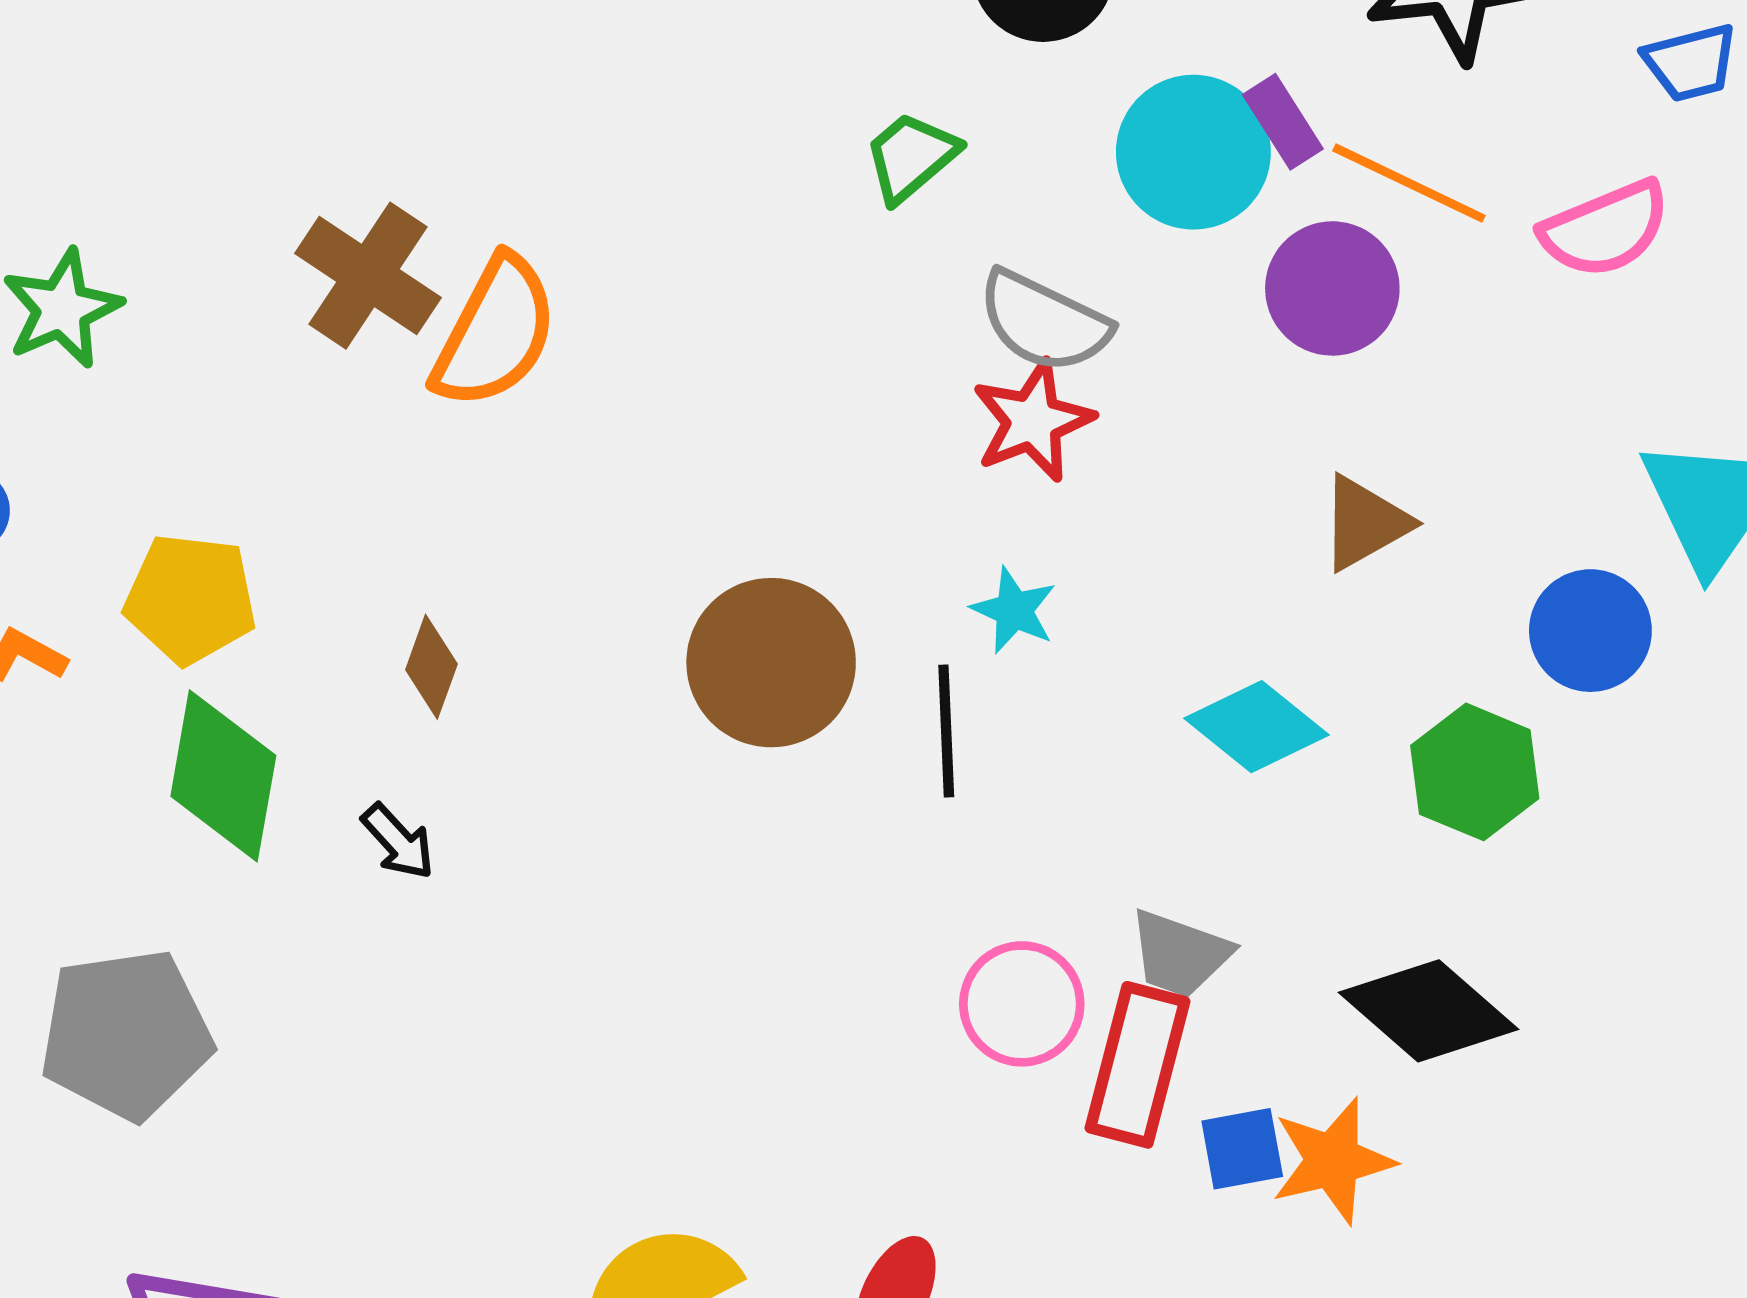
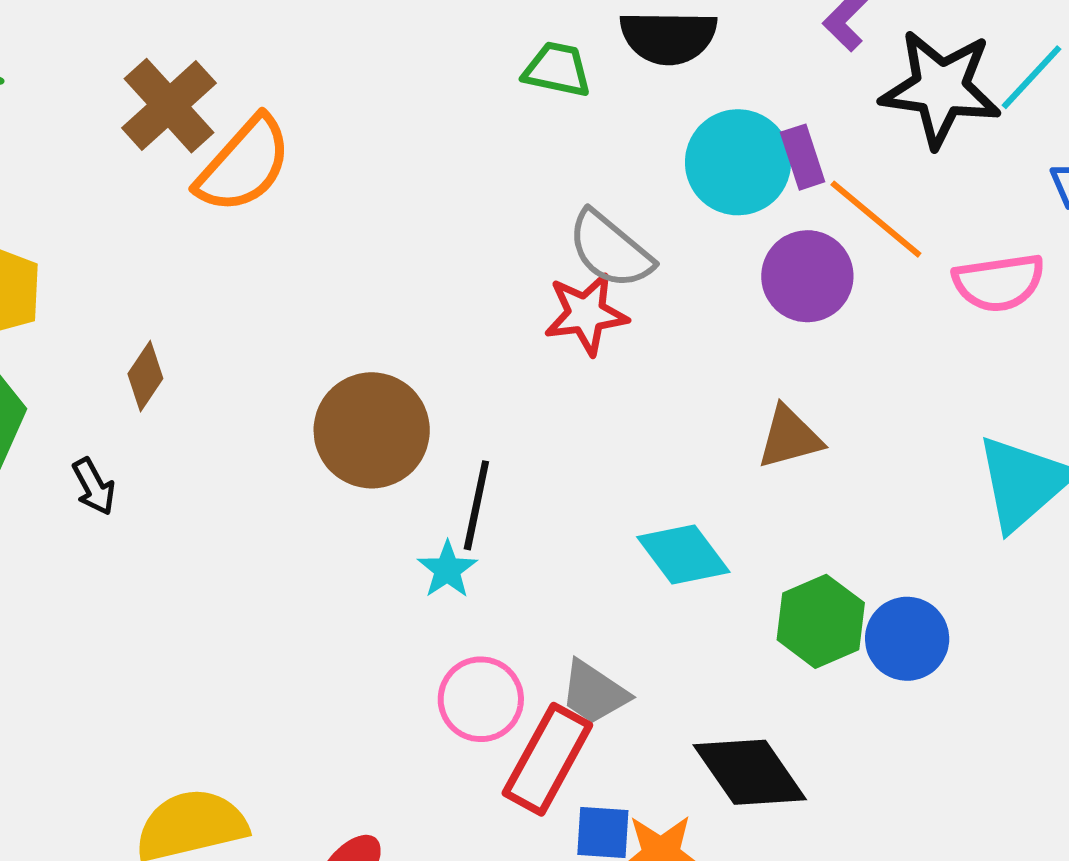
green trapezoid: (911, 157) -> (557, 70), moved, turned 38
cyan star: (1014, 610) -> (447, 570), moved
blue circle: (1590, 631) -> (907, 639), moved

